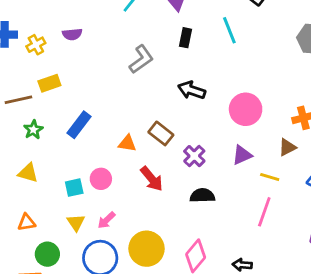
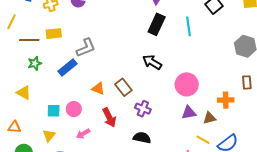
black rectangle: (186, 38) -> (157, 24), size x1.5
gray L-shape: (141, 59) -> (86, 48), moved
purple triangle: (242, 155) -> (189, 113), moved
purple cross: (194, 156) -> (143, 109), turned -35
yellow line: (270, 177) -> (203, 140), moved
pink arrow: (106, 220) -> (83, 134), moved

